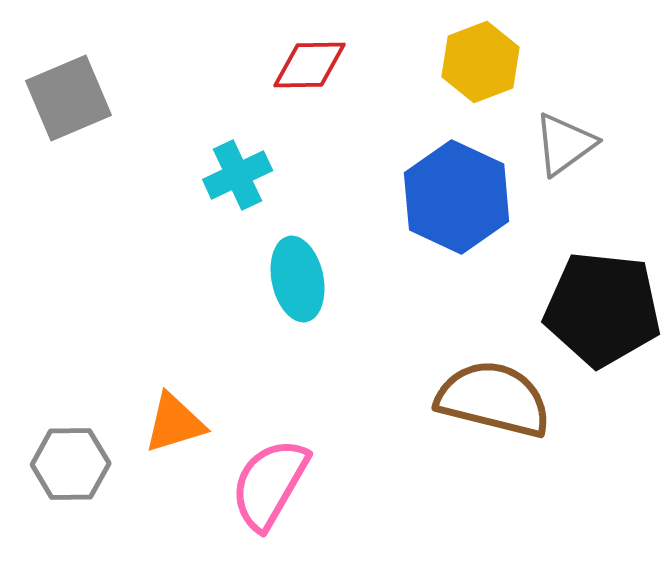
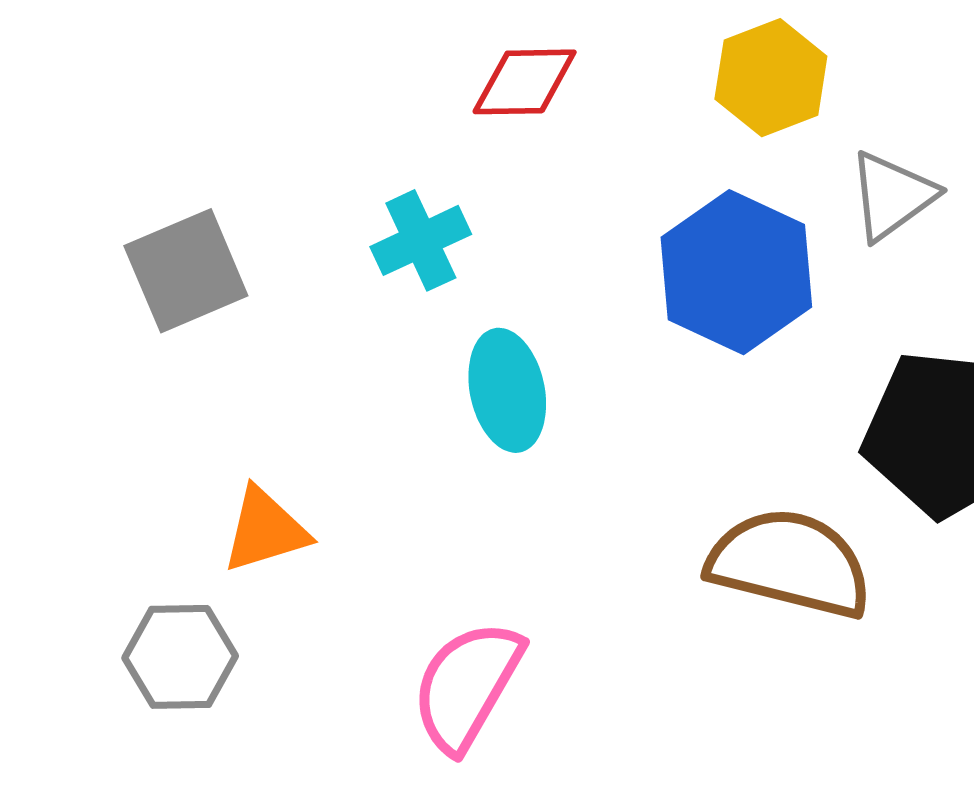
gray square: (69, 98) -> (186, 271), moved
orange triangle: (175, 423) -> (265, 530), moved

